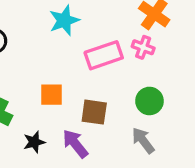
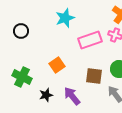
orange square: (52, 95) -> (57, 65), turned -35
brown square: (94, 112) -> (94, 76), moved

